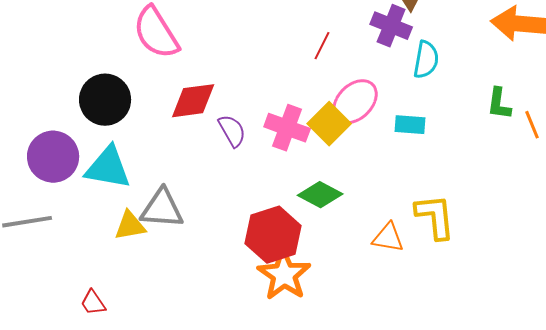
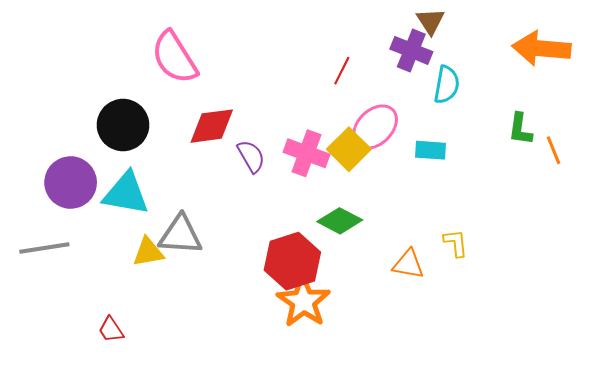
yellow L-shape: (435, 217) -> (456, 243), size x0.6

